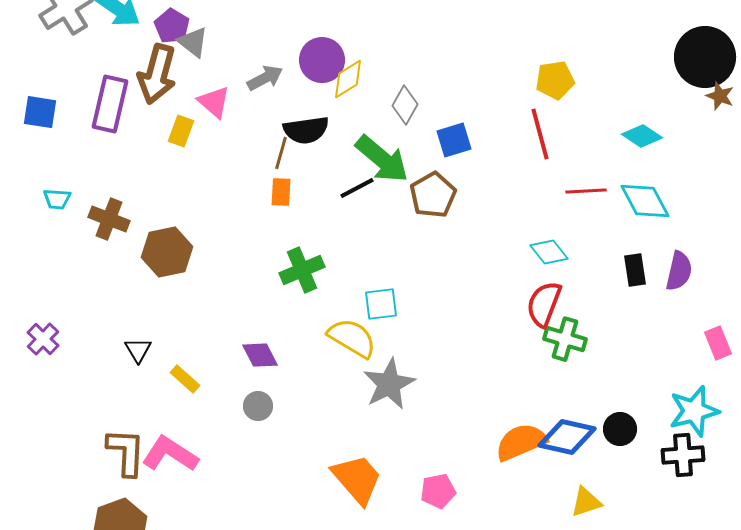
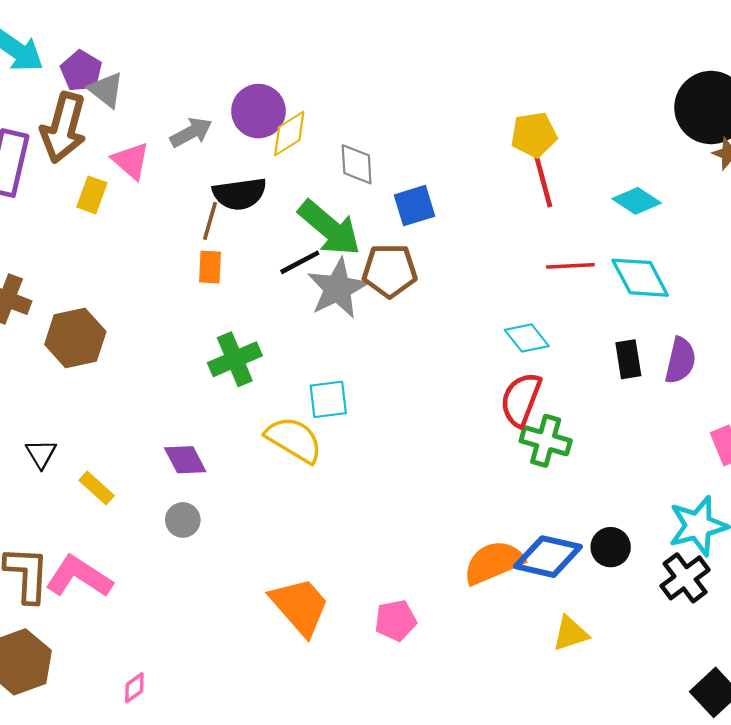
gray diamond: (405, 105) -> (357, 164), turned -33
red line: (540, 134) -> (542, 177), moved
brown pentagon: (433, 195) -> (390, 271), turned 30
gray star: (389, 384) -> (338, 288), moved
black cross: (683, 455) -> (685, 578), turned -33

